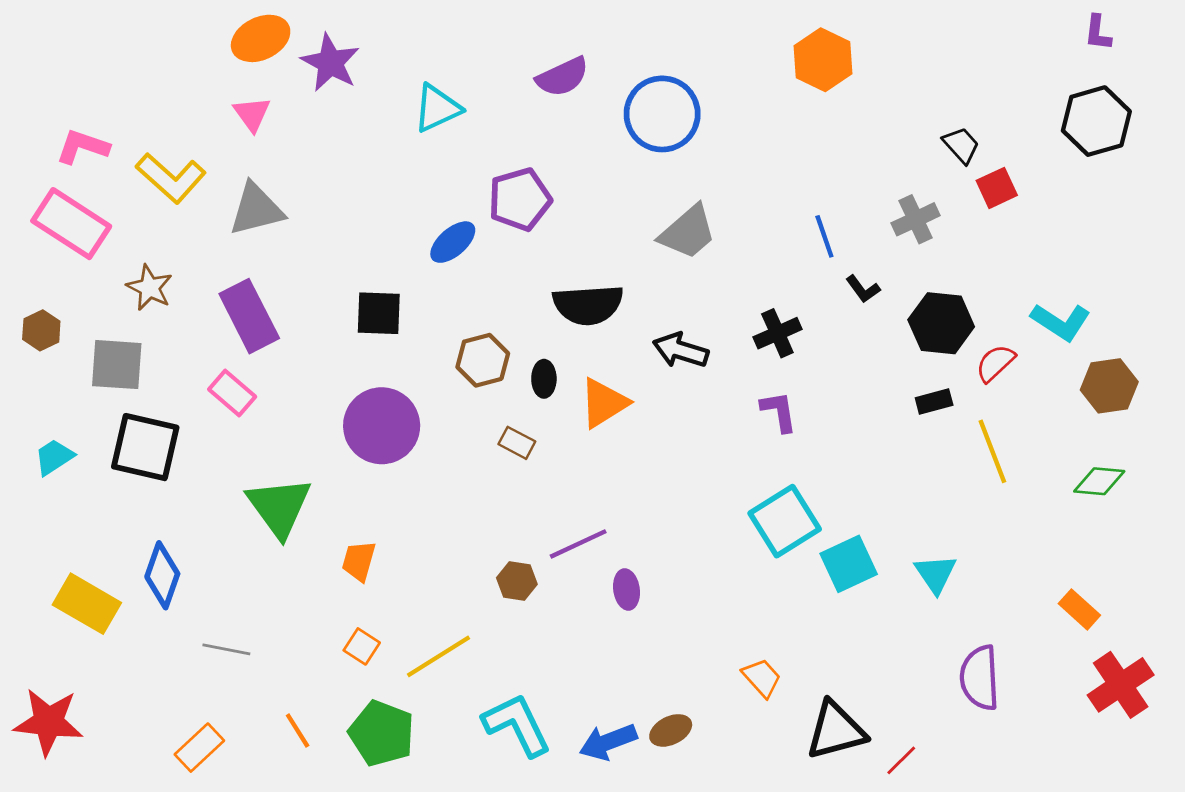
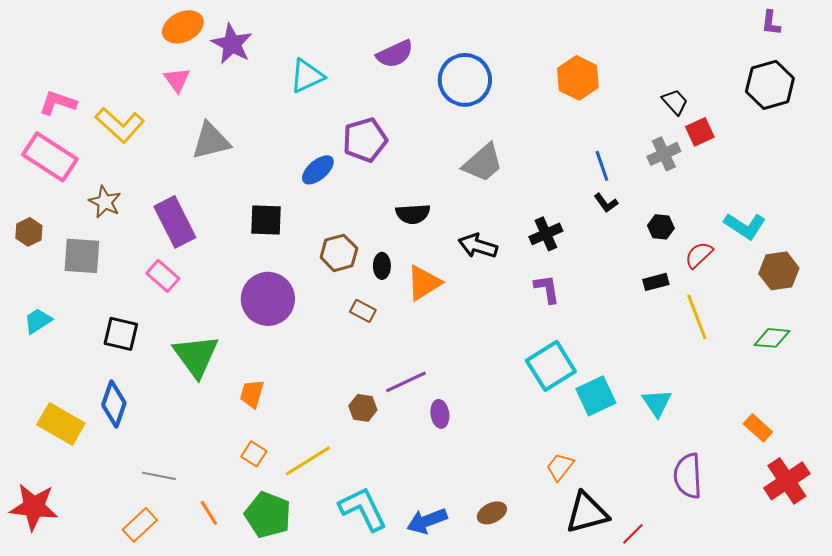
orange hexagon: (823, 60) -> (578, 78), moved
gray triangle: (256, 209) -> (211, 141), moved
gray cross: (916, 219) -> (664, 154), moved
blue line: (824, 236) -> (602, 166), moved
black semicircle: (588, 305) -> (413, 214), size x0.7
black hexagon: (941, 323) -> (661, 227), size x0.6
black square: (145, 447) -> (121, 334), moved, size x0.7
gray line: (226, 649) -> (159, 476), moved
orange trapezoid: (762, 678) -> (560, 467), moved, turned -100
brown ellipse: (671, 730) -> (492, 513), moved

